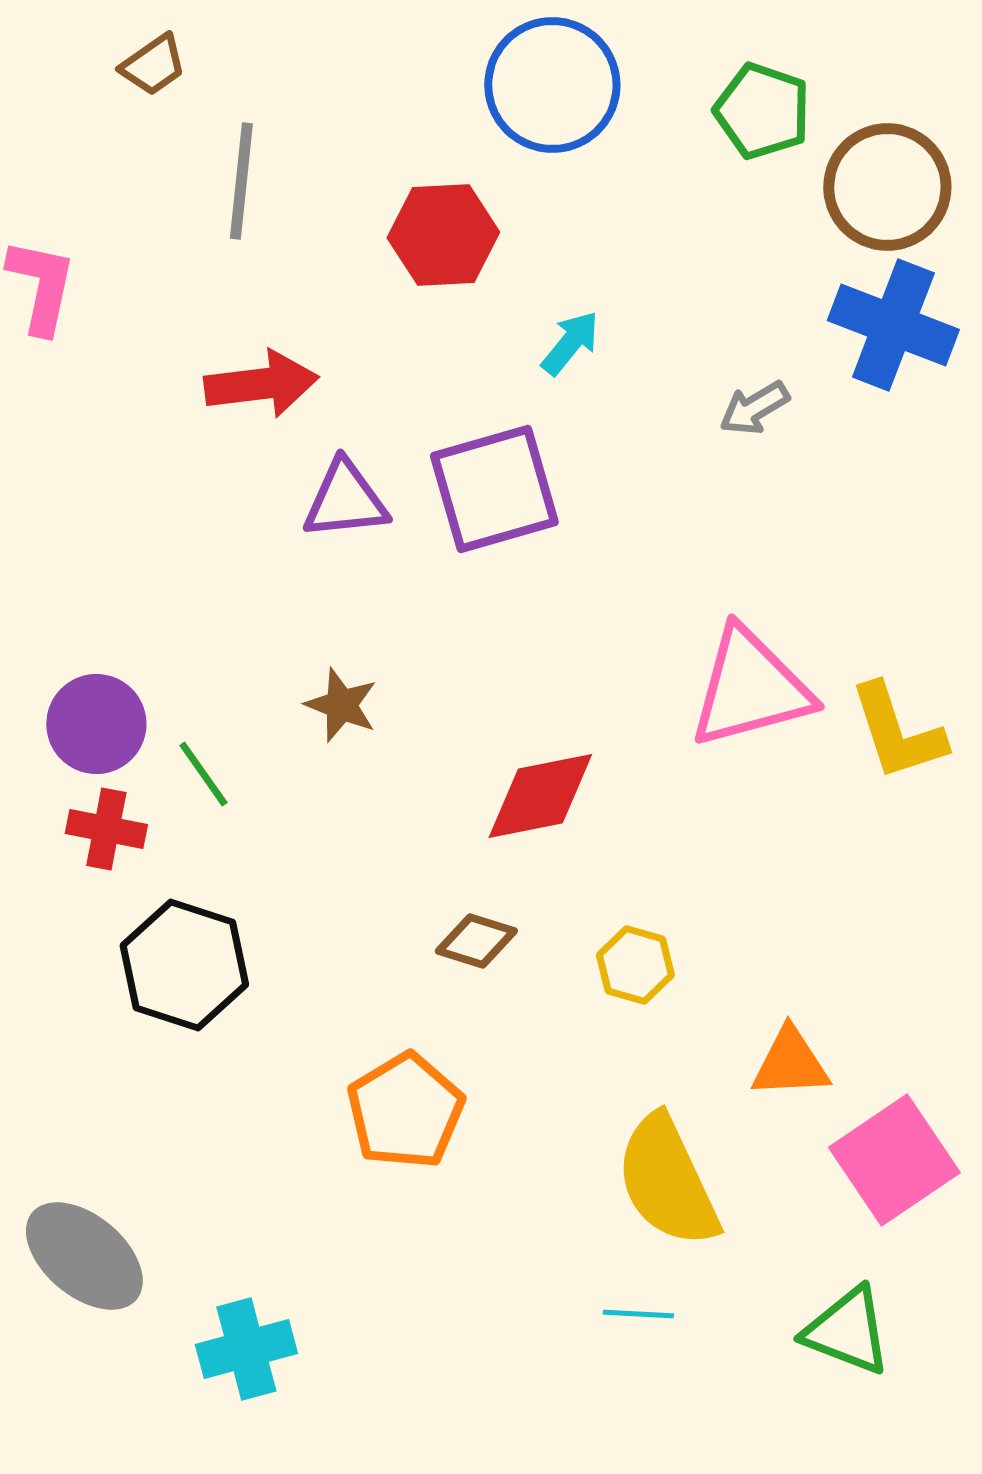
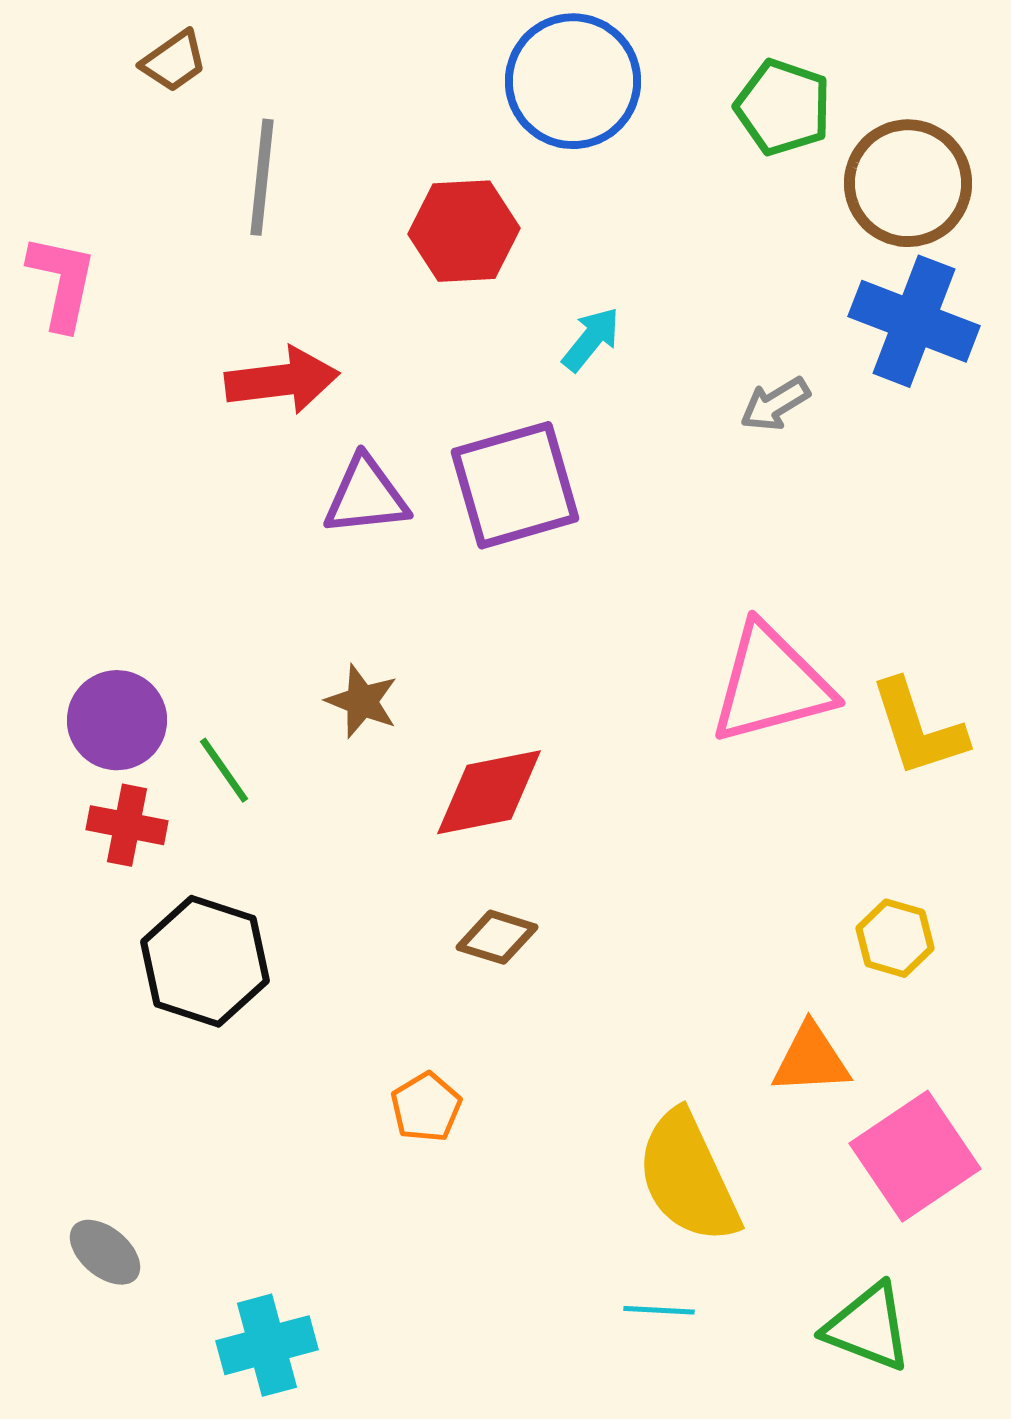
red diamond: (540, 796) -> (489, 792), moved
yellow hexagon: (635, 965) -> (895, 938), moved
orange pentagon: (405, 1111) -> (426, 1107), size x0.6
gray ellipse: (84, 1256) -> (105, 1252), size x0.6

